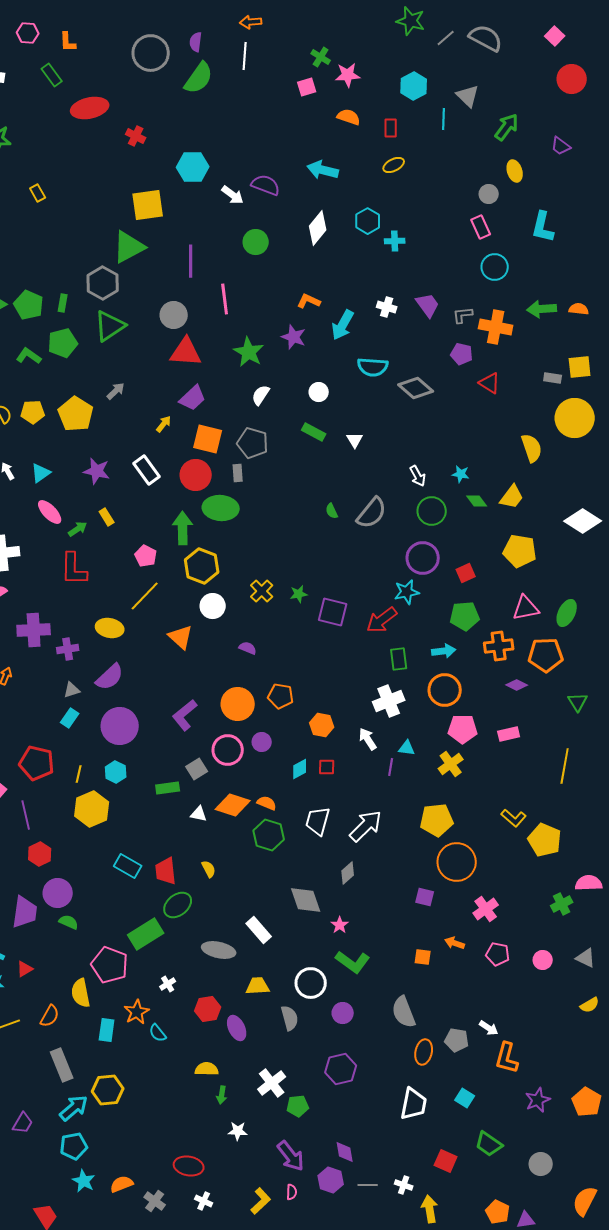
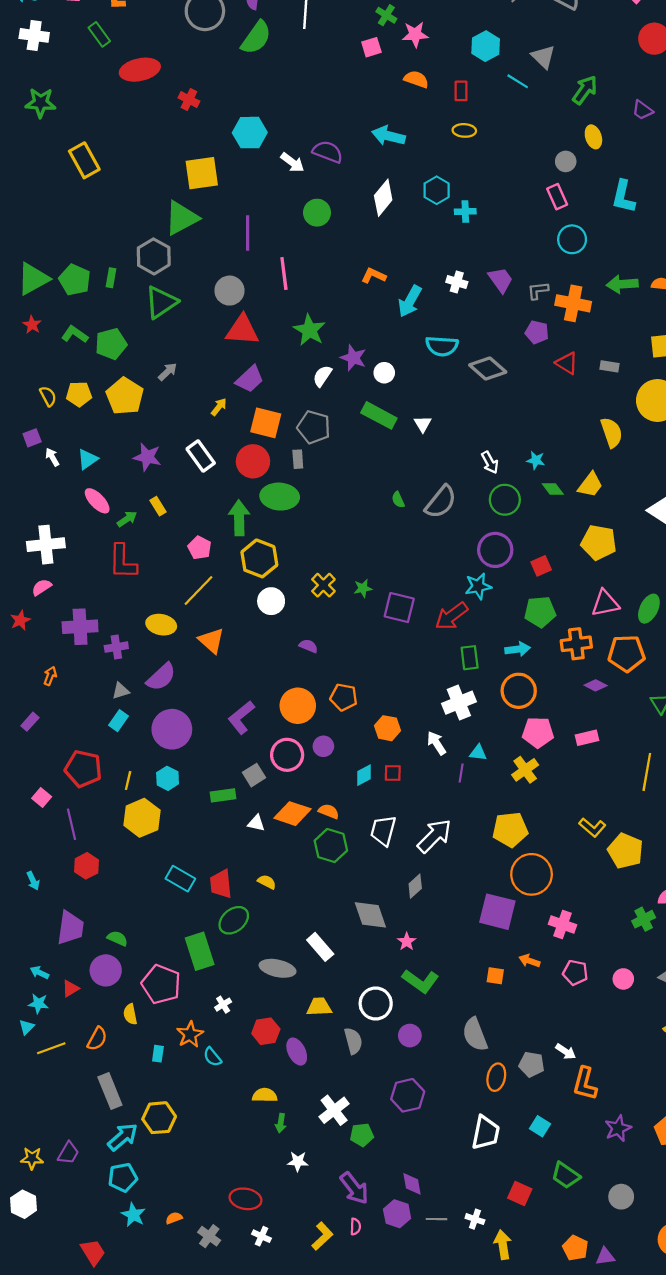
cyan line: (444, 119) -> (518, 81), turned -60
yellow ellipse: (394, 165) -> (464, 130), turned 30
yellow rectangle: (38, 193) -> (84, 160), size x1.8
purple star: (294, 337) -> (353, 358), moved
green pentagon: (63, 343) -> (111, 344), moved
gray rectangle: (553, 378) -> (609, 366), moved
green rectangle: (314, 432) -> (379, 415), size x1.4
orange triangle: (181, 637) -> (211, 641), moved
yellow semicircle: (209, 869) -> (267, 882), turned -36
purple circle: (58, 893) -> (106, 970), moved
purple square: (425, 897) -> (497, 912), size x1.8
pink cross: (486, 909) -> (562, 925), turned -35
green rectangle: (146, 934) -> (200, 951), turned -76
yellow semicircle: (81, 993) -> (130, 1014), size x0.7
cyan rectangle: (107, 1030) -> (158, 1054), size x0.7
orange semicircle: (122, 1184) -> (174, 1218), size x0.7

